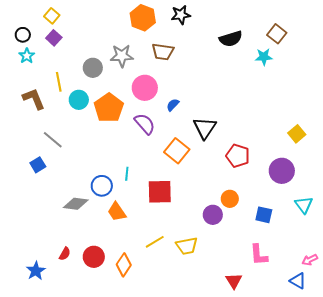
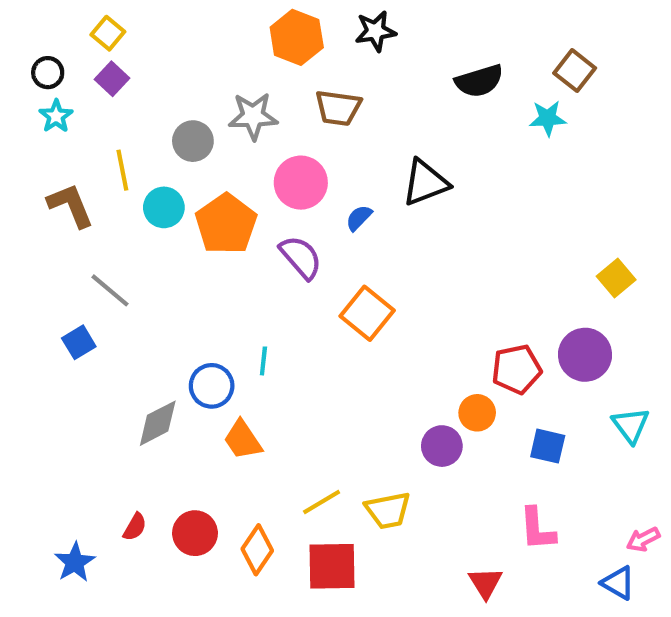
black triangle: (205, 128) -> (425, 183), moved, turned 35
red pentagon: (238, 156) -> (517, 369), moved, turned -30
red square: (160, 192) -> (332, 566), moved
gray diamond: (76, 204) -> (158, 423), turned -35

